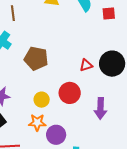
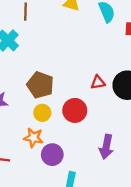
brown pentagon: (36, 58) -> (40, 85), moved
purple arrow: (100, 108) -> (106, 147), moved

